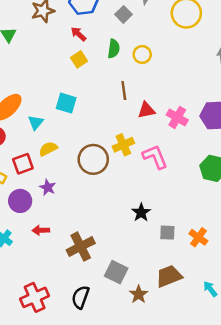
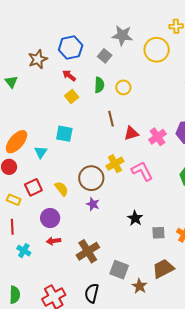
pink cross: (177, 117) -> (157, 137), turned 30
yellow semicircle: (48, 149) -> (61, 189), moved, turned 84
purple star: (48, 187) -> (93, 204), moved
purple circle: (20, 201) -> (50, 218), moved

